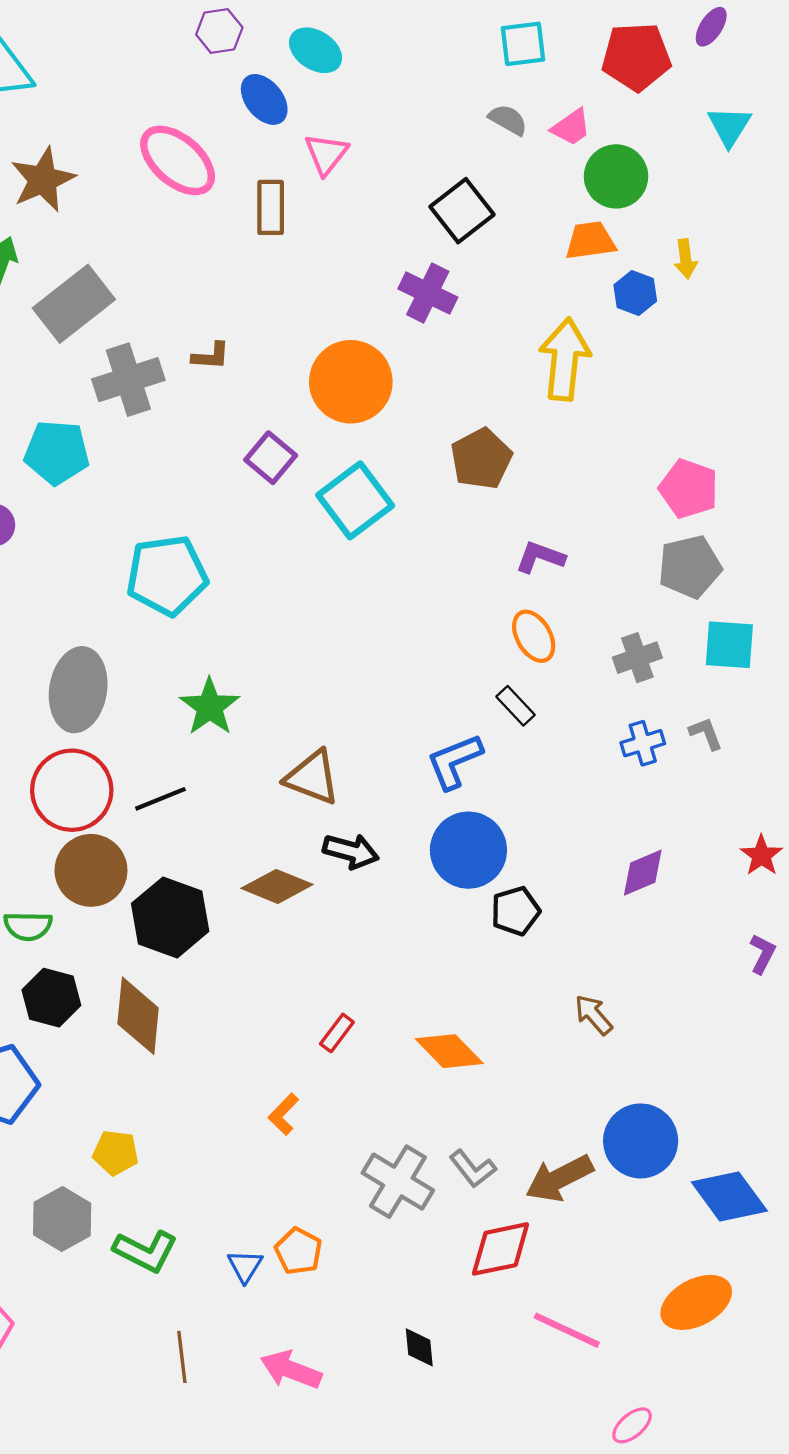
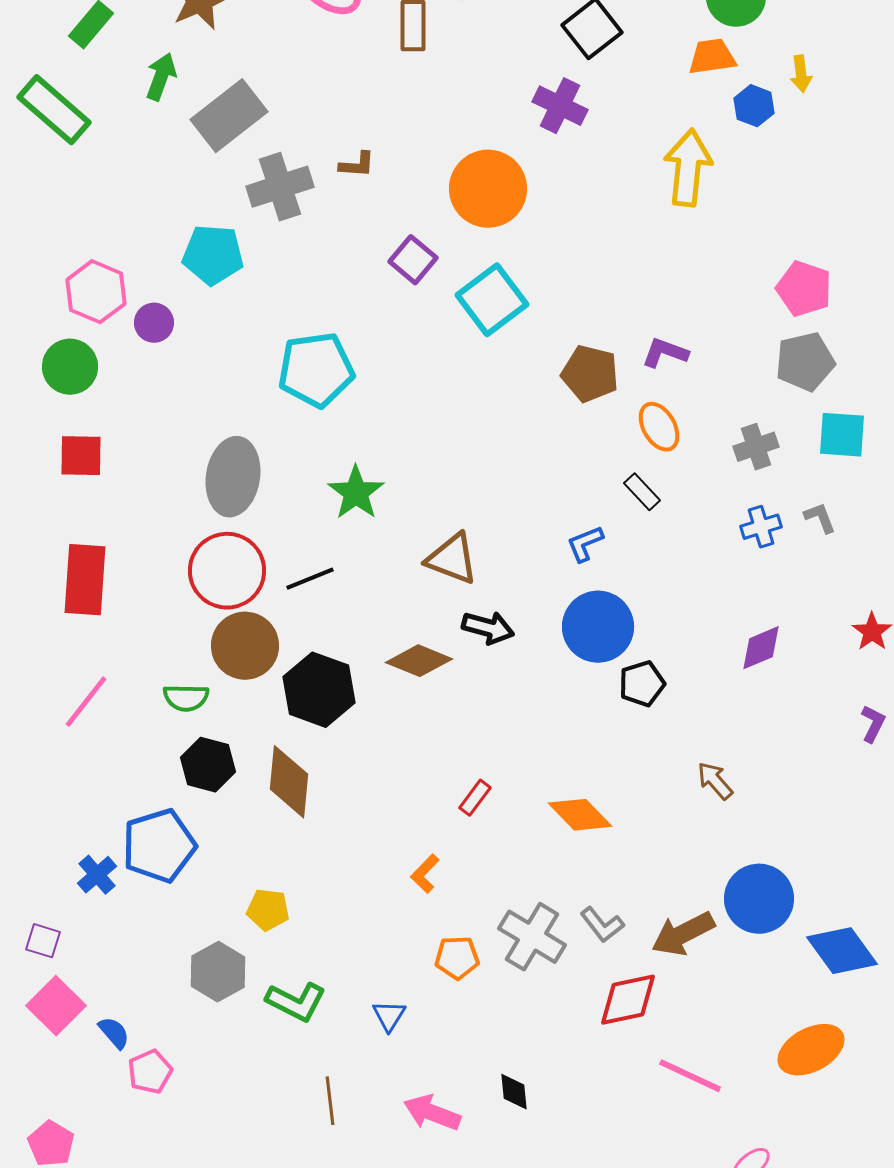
brown pentagon: (481, 459) -> (590, 374), moved, turned -30
blue L-shape: (455, 761) -> (585, 544), size x0.7
orange pentagon: (298, 1251) -> (457, 958), moved, turned -30
black diamond: (419, 1347) -> (514, 1092), moved

